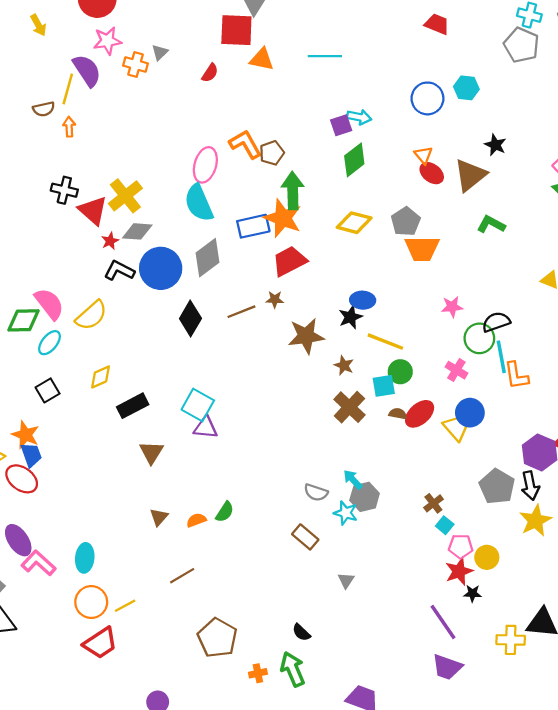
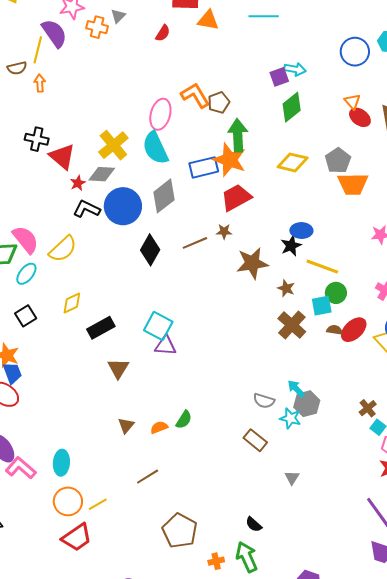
yellow cross: (125, 196) -> (113, 145), moved

